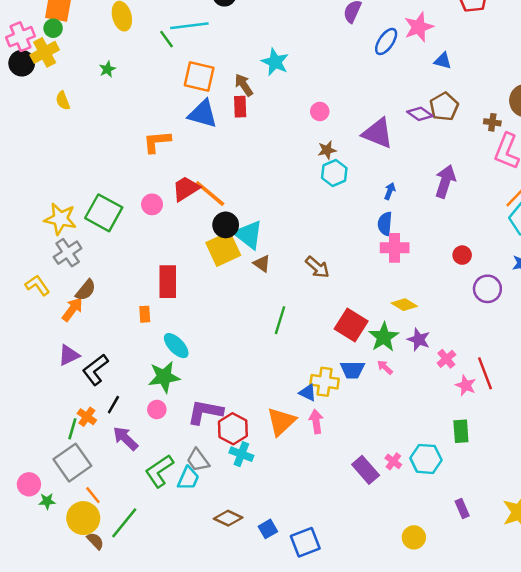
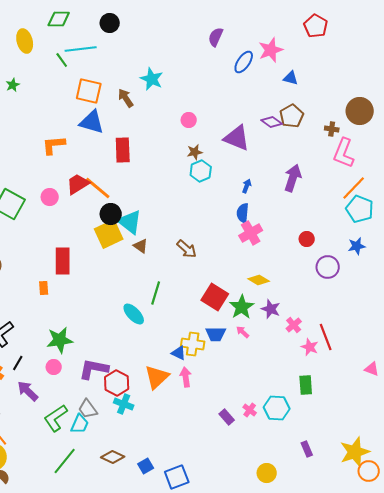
red rectangle: (240, 107) -> (123, 150), moved, size x1.4
pink cross: (395, 248) -> (251, 233), turned -30
cyan ellipse: (176, 346) -> (134, 314), moved
purple rectangle: (366, 470) -> (227, 417), size x0.7
green line: (124, 523) -> (65, 461), moved

